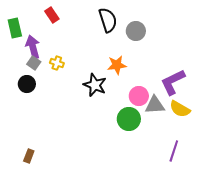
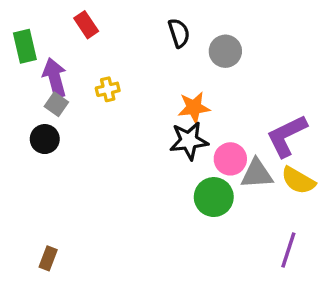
black semicircle: (108, 20) -> (179, 33), size x0.7
yellow cross: (57, 63) -> (108, 89), moved, turned -32
black star: (95, 85) -> (189, 141), moved, turned -30

